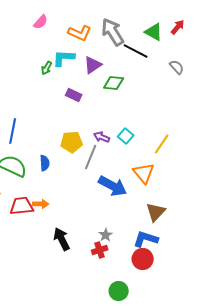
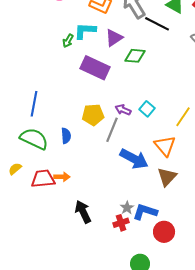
purple rectangle: (74, 95) -> (95, 68), size x1.8
brown triangle: (156, 212) -> (167, 177), moved
blue L-shape: (146, 239) -> (145, 212), moved

